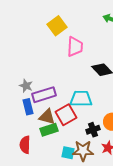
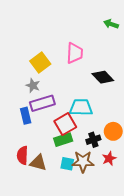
yellow square: (57, 26) -> (40, 63), moved
gray star: (26, 86) -> (33, 85), moved
brown triangle: (47, 117) -> (38, 163), moved
green rectangle: (49, 130) -> (63, 140), moved

